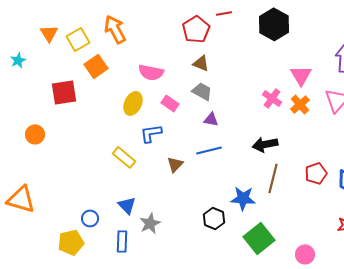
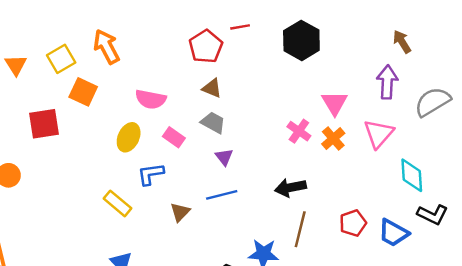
orange triangle: (49, 33) -> (16, 65), moved
orange square: (96, 66) -> (83, 92), turned -30
purple triangle: (211, 119) -> (224, 157), turned 42

